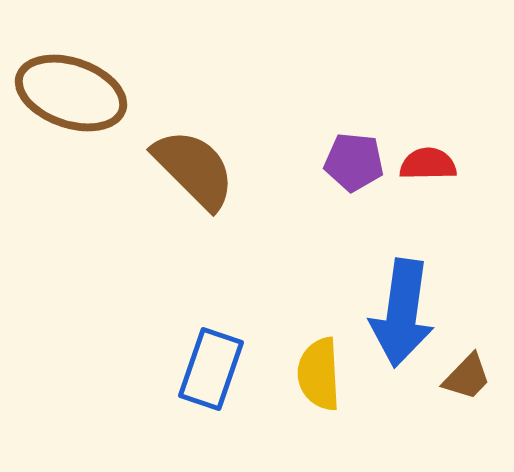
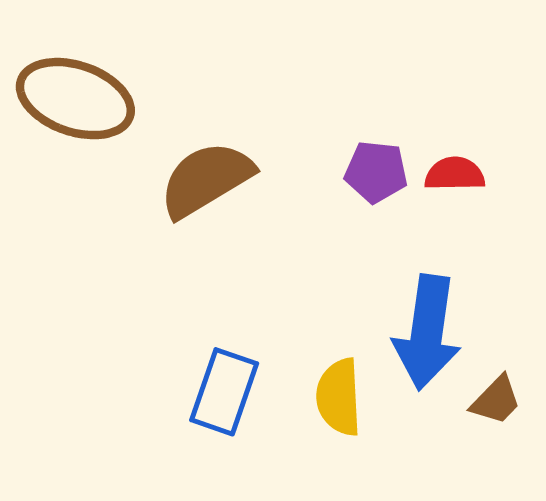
brown semicircle: (194, 169) -> (206, 179), turned -76

